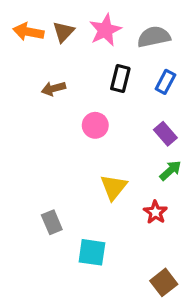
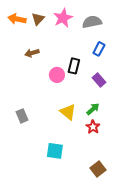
black rectangle: (120, 79) -> (74, 66), moved
green arrow: (170, 170) -> (93, 109), moved
yellow triangle: (114, 187) -> (68, 112), turned -30
gray rectangle: (52, 222) -> (22, 116), moved

